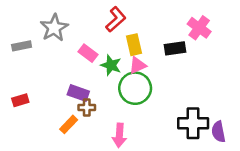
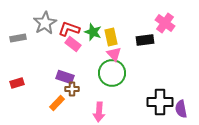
red L-shape: (116, 19) -> (69, 29), moved, turned -120
green star: (111, 65) -> (93, 32), moved
pink triangle: (138, 65) -> (114, 54), turned -49

